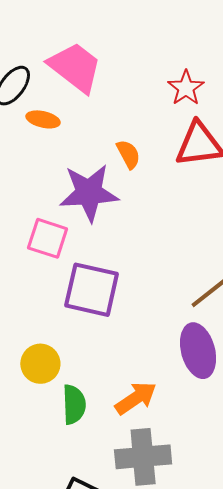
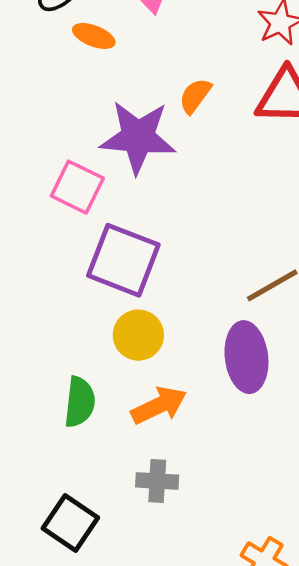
orange semicircle: (128, 154) -> (195, 96), turned -124
yellow circle: (40, 364) -> (138, 335), moved
gray cross: (143, 457) -> (157, 481), size x0.6

